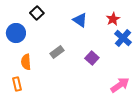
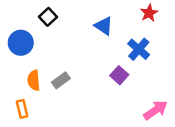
red star: (113, 19) -> (149, 13), moved
blue cross: (123, 38) -> (139, 49), moved
gray rectangle: (57, 52) -> (61, 80), moved

